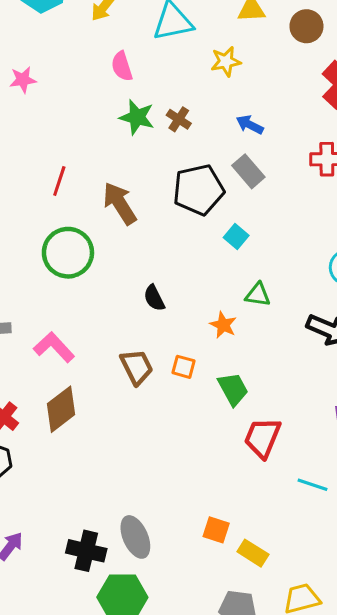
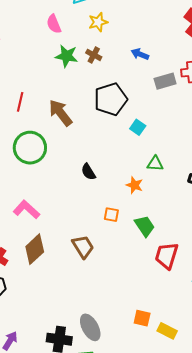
yellow star: (226, 61) -> (98, 22), moved
gray rectangle: (248, 171) -> (165, 81), moved, turned -60
brown trapezoid: (137, 367) -> (83, 247), moved

